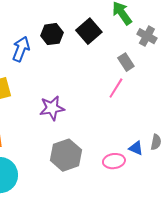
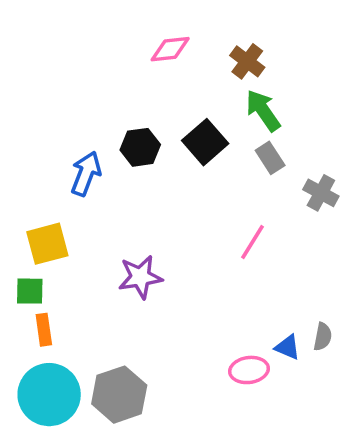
gray cross: (147, 36) -> (321, 193), moved
gray rectangle: (126, 62) -> (270, 158), moved
gray hexagon: (66, 155) -> (119, 395), moved

